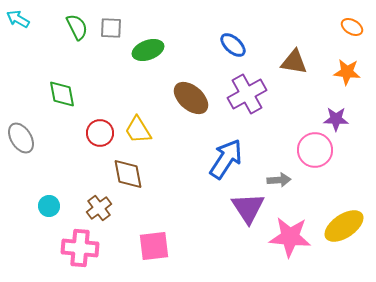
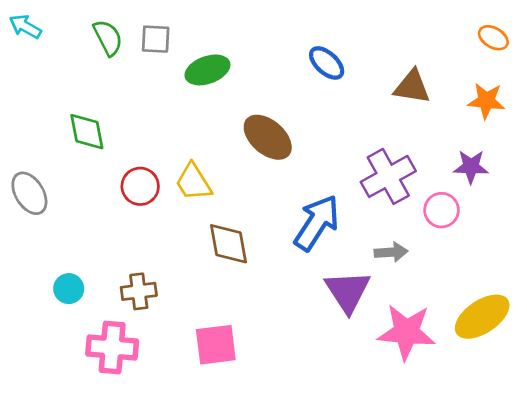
purple cross: (247, 94) -> (388, 176), moved
pink circle: (315, 150) -> (442, 210), size x0.7
brown diamond: (128, 174) -> (228, 244), moved
brown cross: (99, 208) -> (139, 291), turned 30

